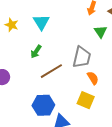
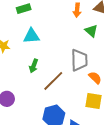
cyan triangle: (41, 22) -> (31, 36), turned -48

